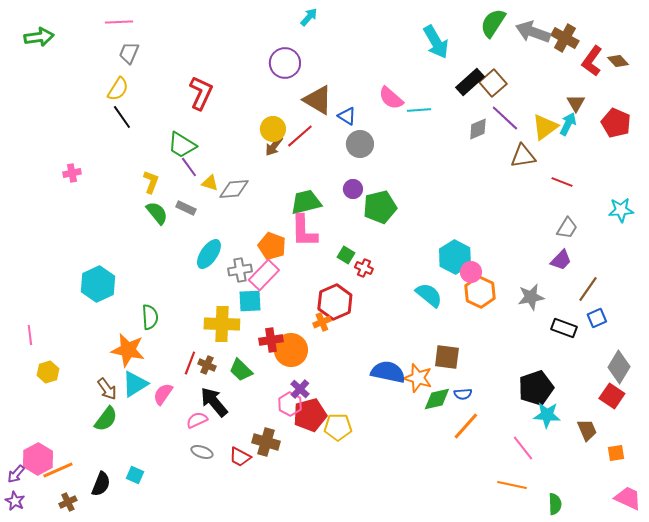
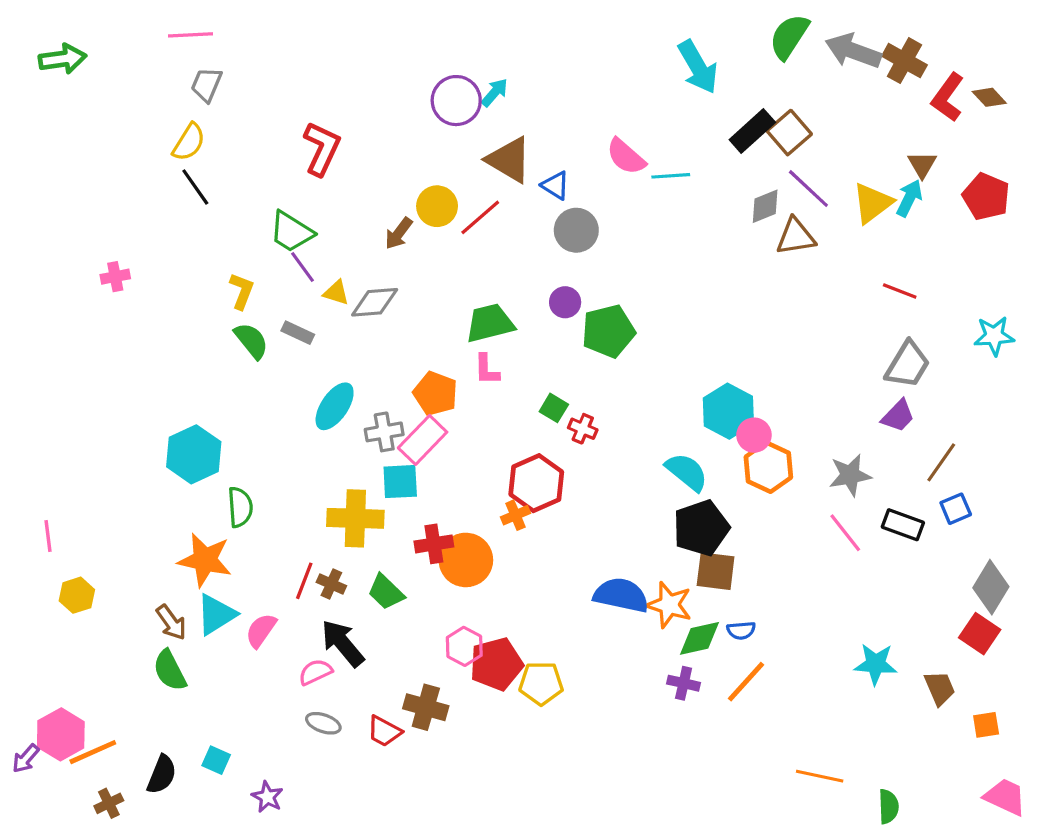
cyan arrow: (309, 17) -> (495, 93), moved
brown arrow: (274, 146) -> (399, 233), moved
brown triangle: (523, 156) -> (796, 237), moved
gray trapezoid: (567, 228) -> (908, 365), size x1.4
pink L-shape: (304, 231) -> (487, 369), size x0.6
cyan hexagon: (98, 284) -> (194, 454), moved
black pentagon: (536, 388) -> (701, 528), moved
purple cross: (300, 389) -> (684, 683), moved, turned -30
green semicircle: (106, 419) -> (170, 670), turned 116
pink line: (523, 448) -> (845, 533), moved
purple star: (15, 501) -> (267, 797), moved

